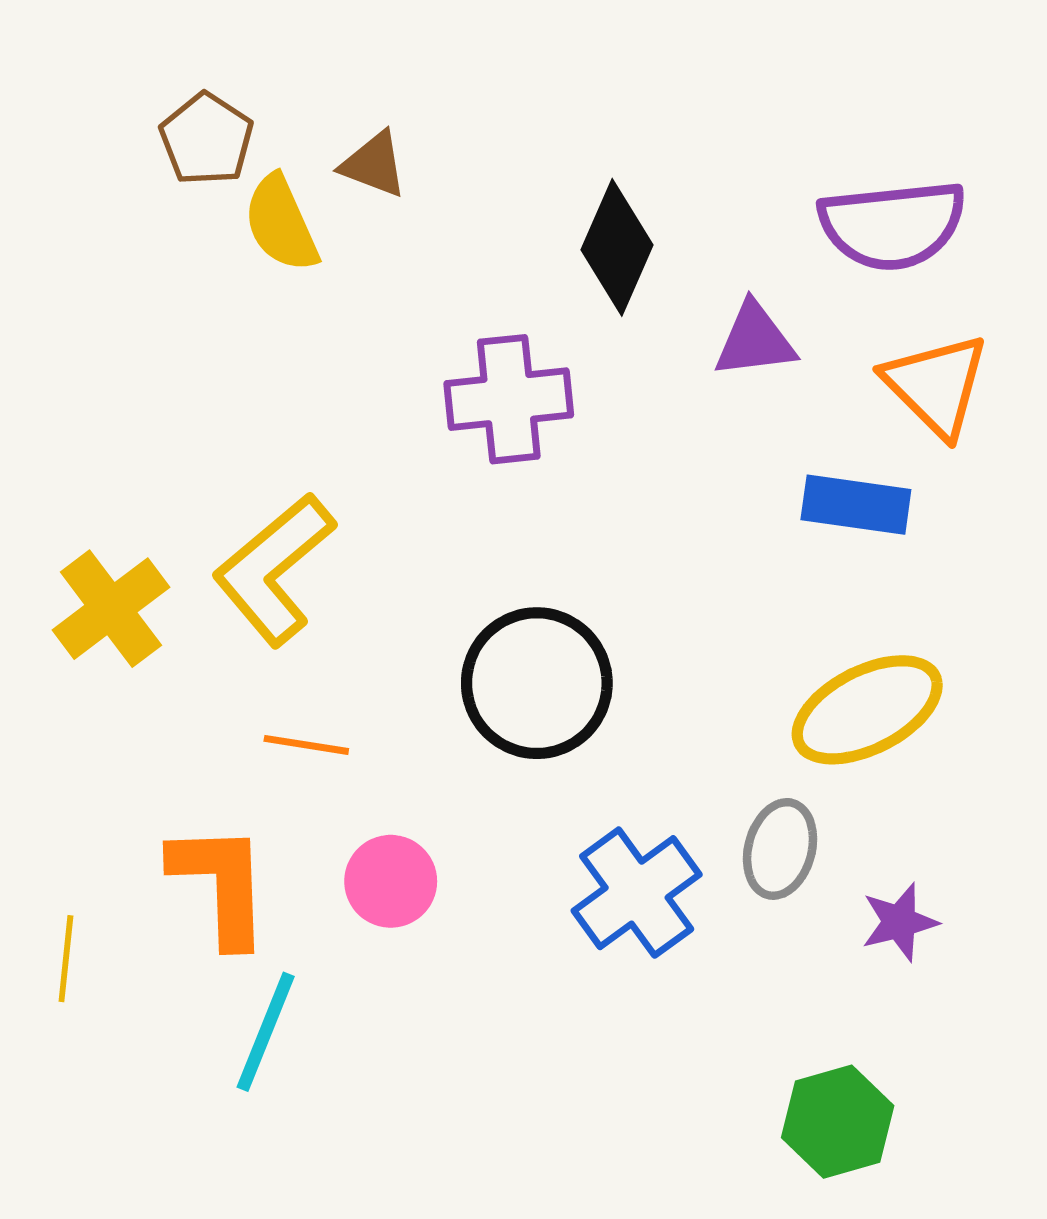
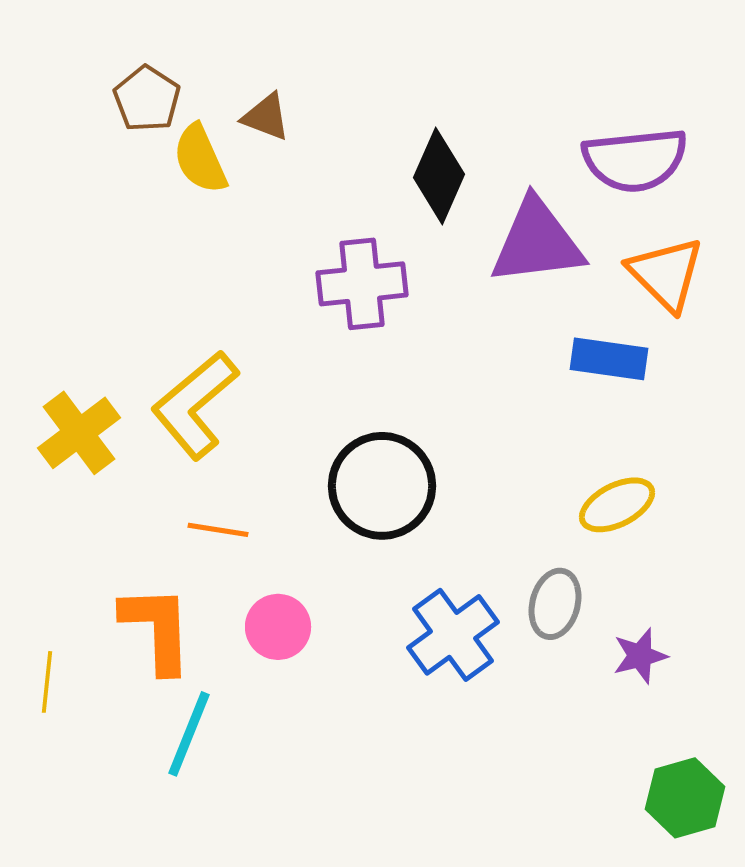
purple triangle: (755, 340) -> (537, 242), size x1.6
yellow ellipse: (867, 710) -> (617, 505), size x0.7
green hexagon: (838, 1122) -> (685, 798), moved

